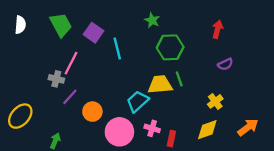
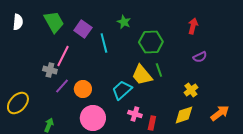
green star: (152, 20) -> (124, 22), moved
yellow trapezoid: (160, 85) -> (142, 75), turned -125
orange circle: (92, 112) -> (83, 89), moved
pink circle: (119, 132) -> (93, 118), moved

